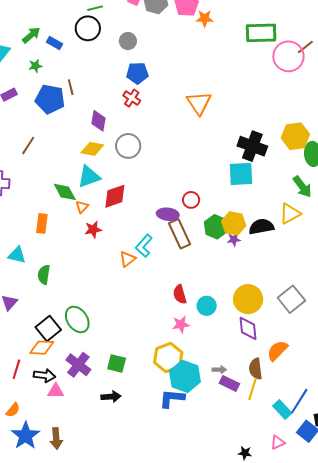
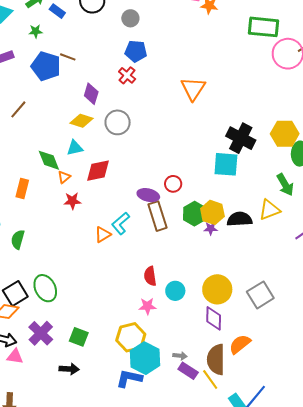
brown line: (71, 87) -> (68, 57), turned -63
cyan triangle: (89, 177) -> (75, 148), size x0.7
brown semicircle: (256, 369) -> (216, 359), size x1.4
yellow line: (252, 389) -> (210, 379), turned -60

